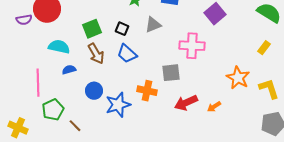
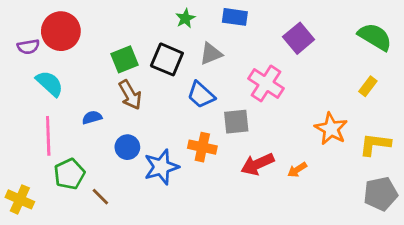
black square: (122, 29) -> (167, 59), size x1.6
pink cross: (192, 46) -> (266, 83), turned 30
cyan semicircle: (59, 47) -> (50, 83), moved, turned 30
blue trapezoid: (127, 54) -> (201, 95), moved
yellow L-shape: (269, 89) -> (375, 144), turned -65

